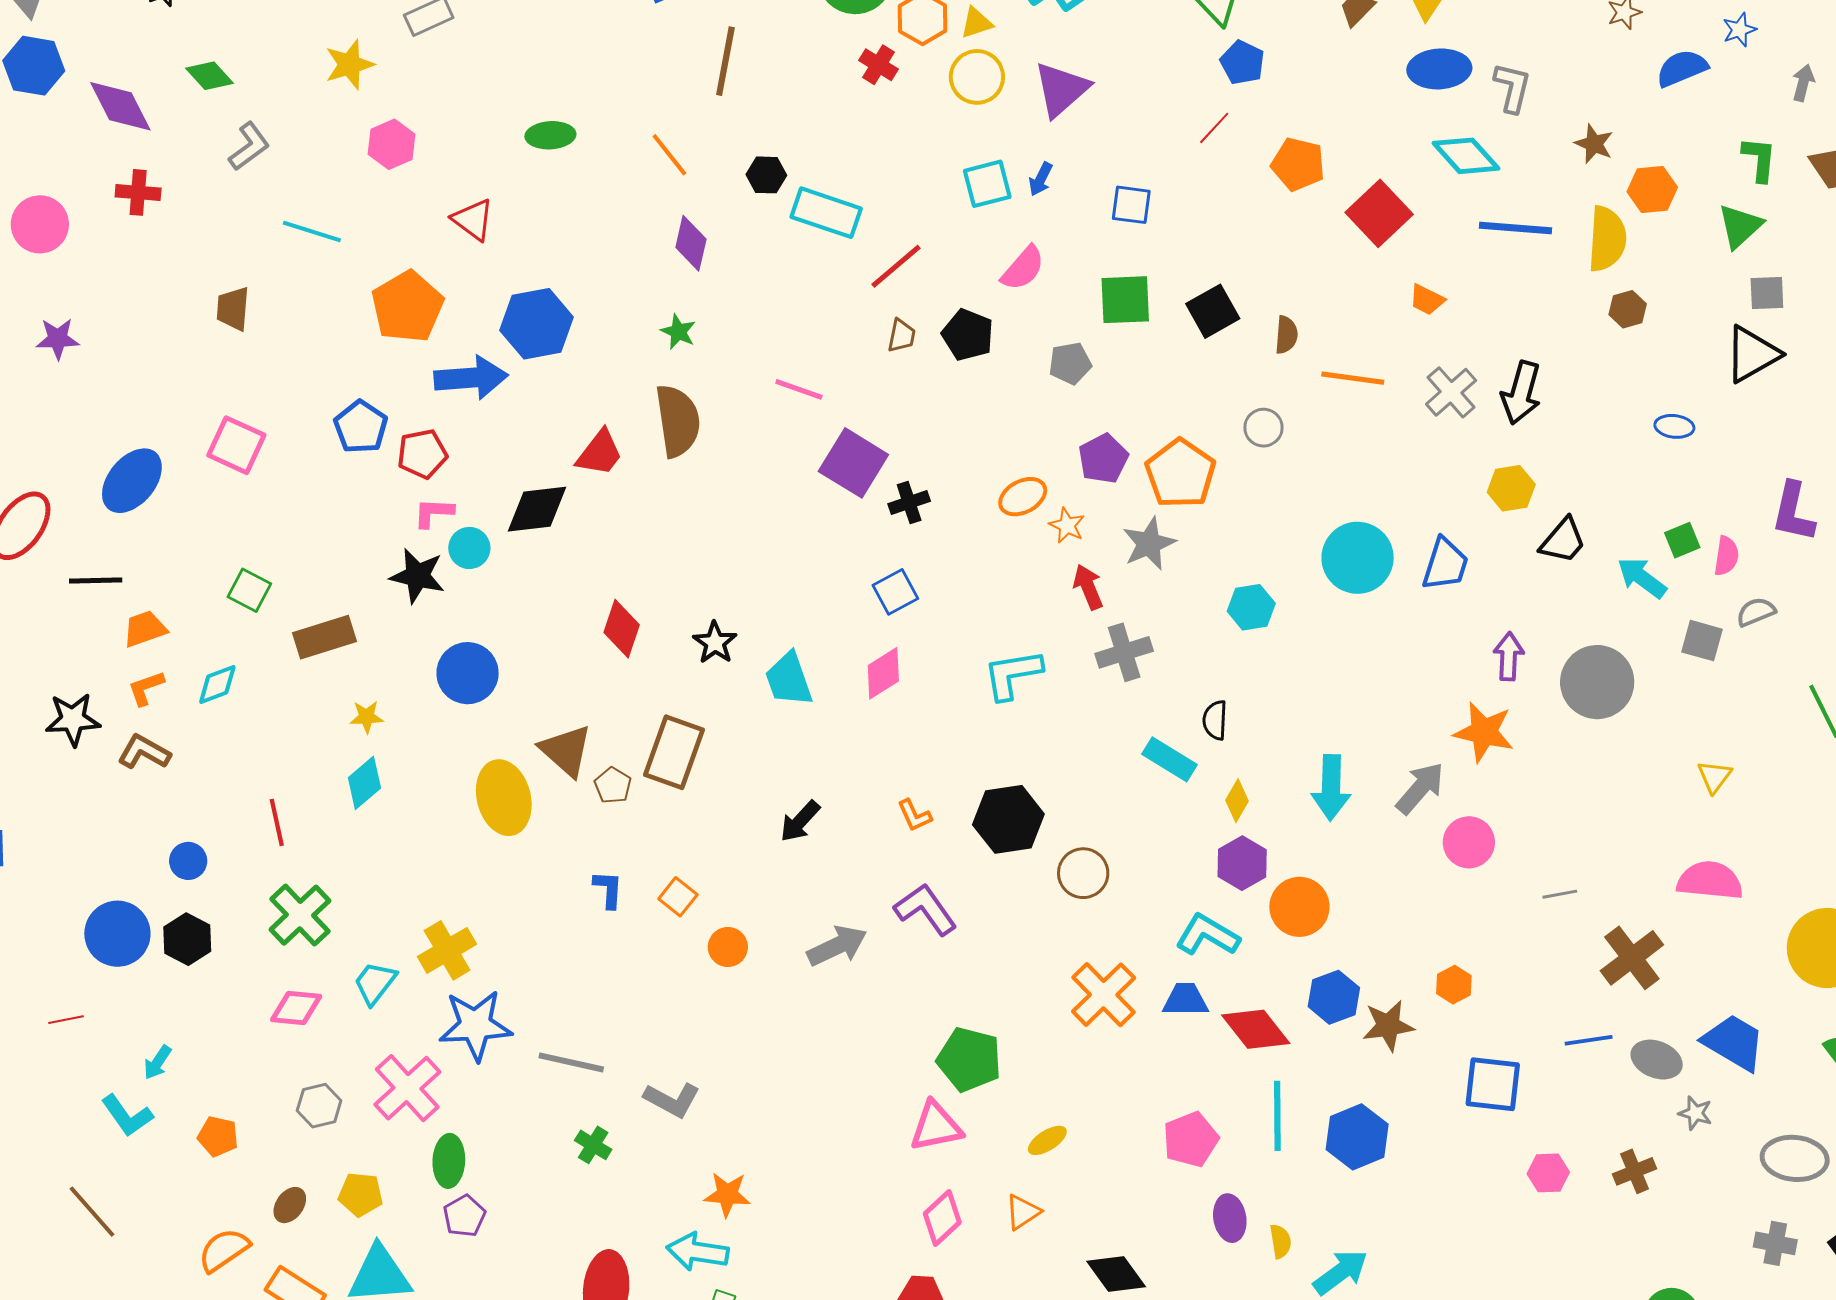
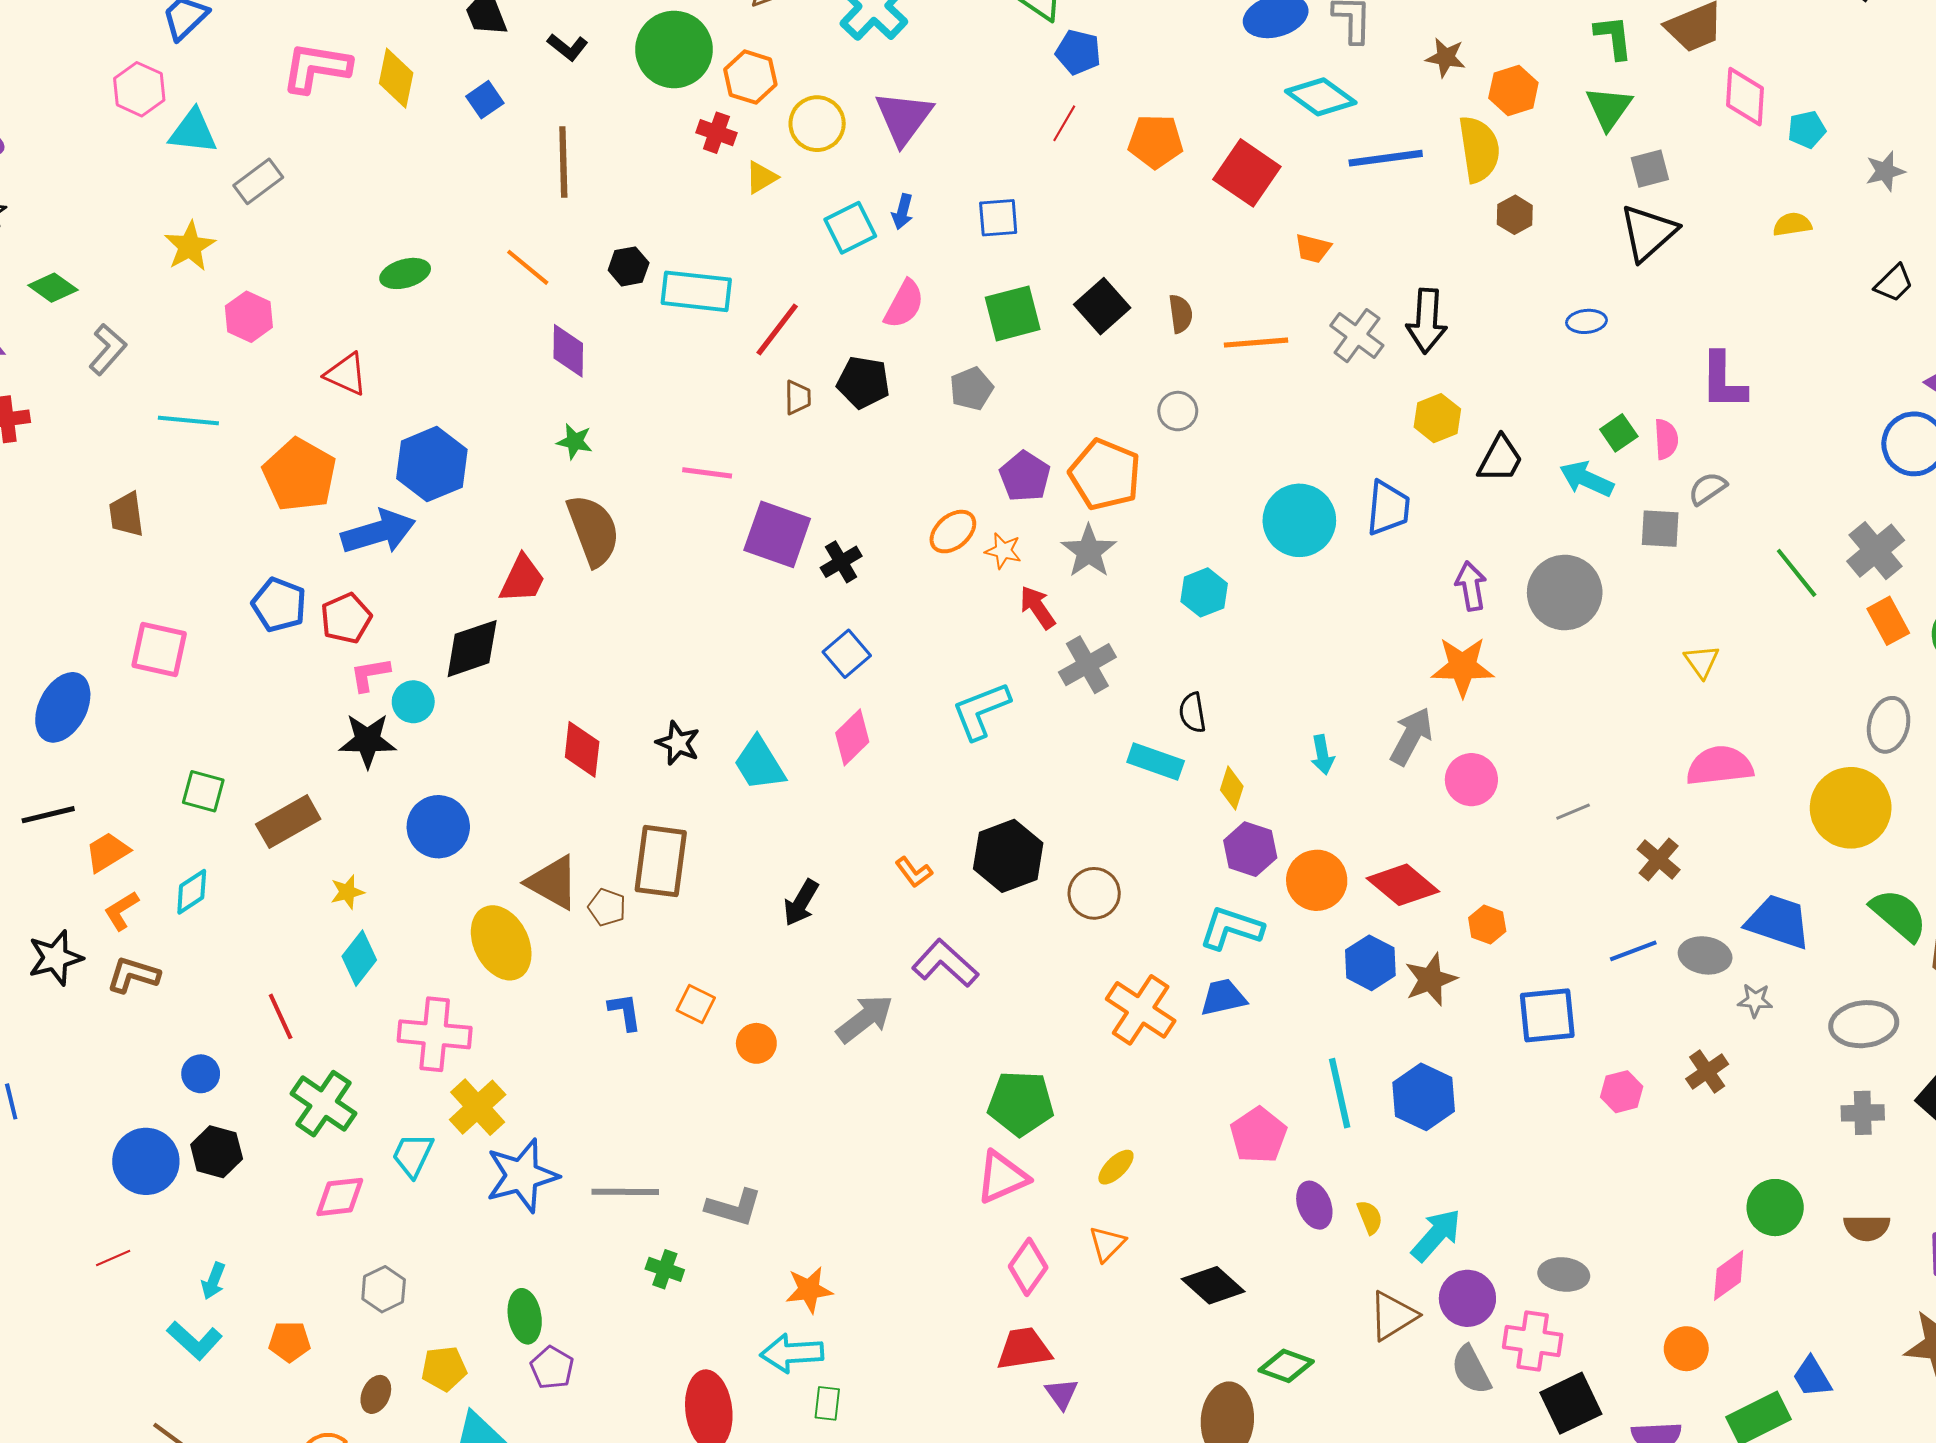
yellow triangle: (976, 23) -> (761, 177), moved
cyan arrow: (1331, 788) -> (1322, 755), size x0.6
brown cross: (1632, 958) -> (1659, 859), size x0.7
red diamond: (1256, 1029) -> (1403, 885), moved
pink cross: (407, 1088) -> (435, 1034), moved, turned -30

